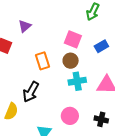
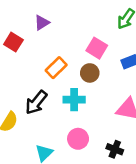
orange rectangle: (42, 61) -> (56, 68), turned 54
cyan cross: (77, 81) -> (74, 100), moved

